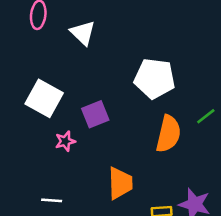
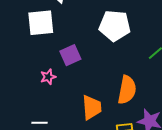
white square: (44, 98) -> (41, 23), moved, turned -32
orange semicircle: (168, 134) -> (127, 90), moved

